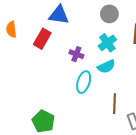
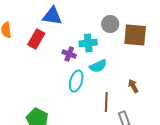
gray circle: (109, 14) -> (110, 24), moved
cyan cross: (107, 43) -> (88, 43), moved, turned 30

